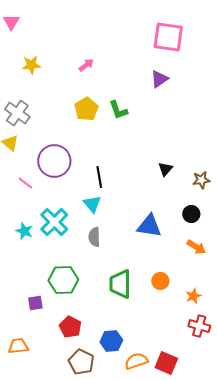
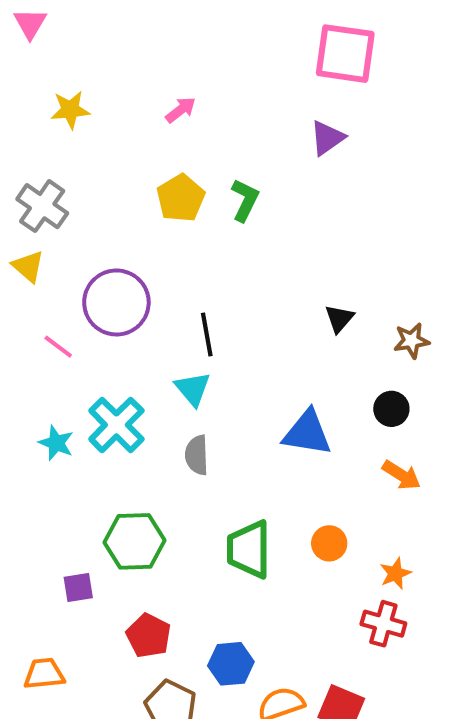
green L-shape: (118, 110) -> (245, 200), turned -135
red cross: (199, 326) -> (383, 624), moved

